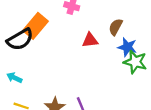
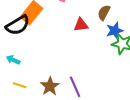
blue star: (127, 47) -> (115, 31), turned -30

